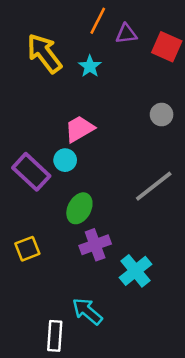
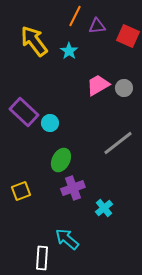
pink trapezoid: (79, 129) -> (98, 85), moved
purple rectangle: (31, 172) -> (24, 112), moved
cyan cross: (135, 271) -> (104, 208), size x0.7

